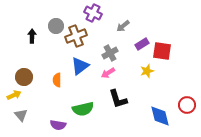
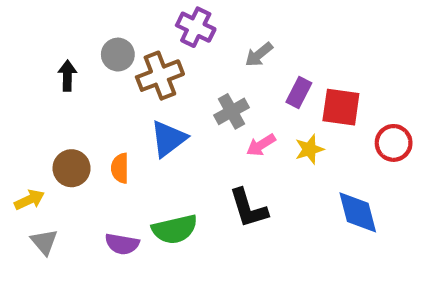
purple rectangle: (142, 44) -> (299, 92), turned -32
pink arrow: (108, 73) -> (261, 145), moved
brown circle: (24, 77) -> (72, 168), moved
red circle: (187, 105) -> (394, 143), moved
blue diamond: (160, 116) -> (358, 212), moved
purple semicircle: (58, 125) -> (122, 244), moved

